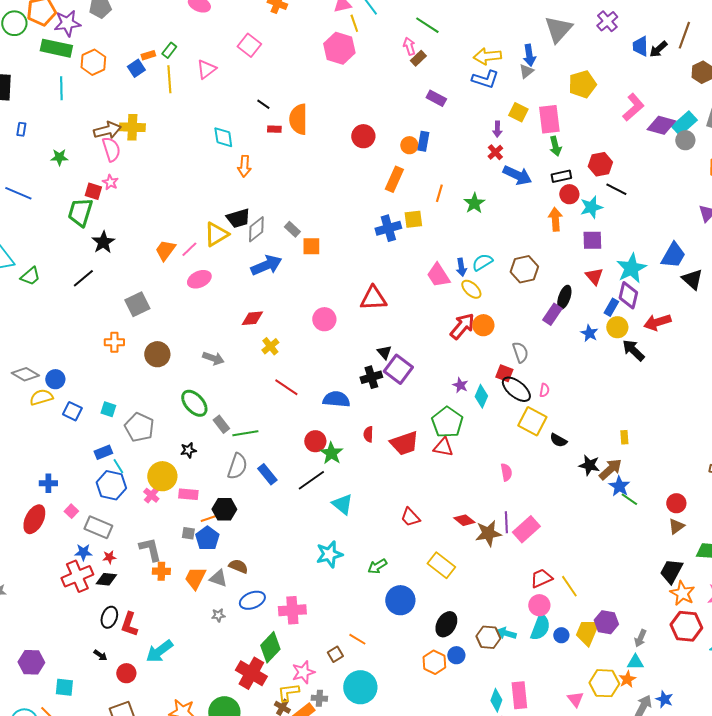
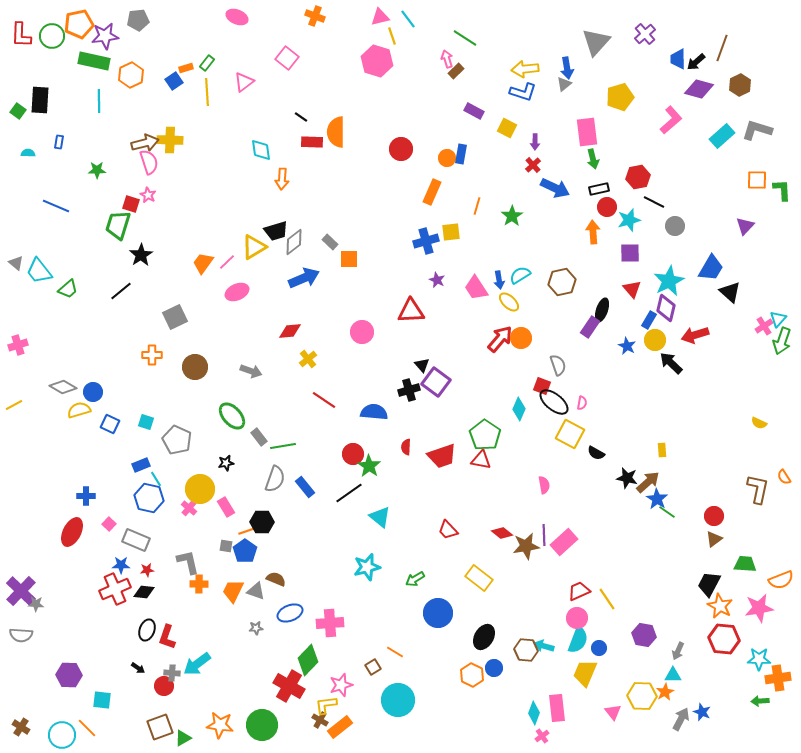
yellow square: (518, 112) -> (507, 128), moved
purple diamond: (661, 125) -> (699, 89), moved
red rectangle: (274, 129) -> (312, 142), size x1.5
gray circle: (685, 140) -> (675, 226), moved
purple star: (460, 385) -> (437, 280), moved
pink rectangle: (188, 494) -> (226, 507), turned 54
yellow trapezoid: (587, 632) -> (585, 673), moved
gray cross: (319, 698) -> (172, 673), moved

